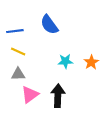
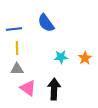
yellow line: (18, 52) -> (17, 48), turned 64
pink triangle: (30, 95) -> (28, 88), turned -48

